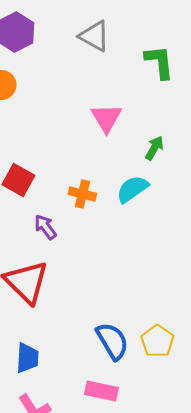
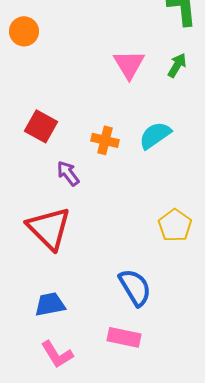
green arrow: (154, 148) -> (177, 65), moved
yellow pentagon: (157, 341) -> (175, 225), moved
blue trapezoid: (27, 358) -> (50, 304), turned -104

